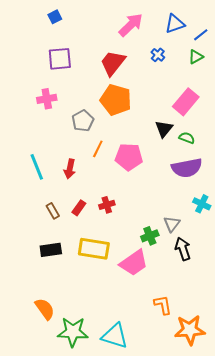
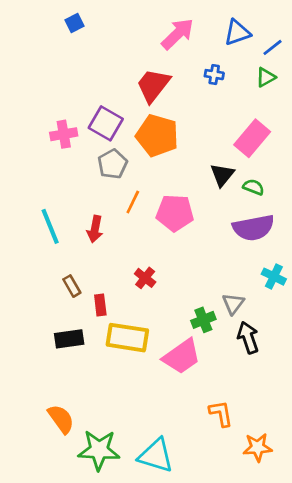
blue cross: (158, 55) -> (214, 75), turned -32
purple square: (60, 59) -> (106, 123), moved, turned 35
red cross: (107, 205) -> (145, 278), turned -35
red rectangle: (79, 208) -> (100, 305), moved, turned -42
orange star: (190, 330) -> (258, 447), size x0.7

